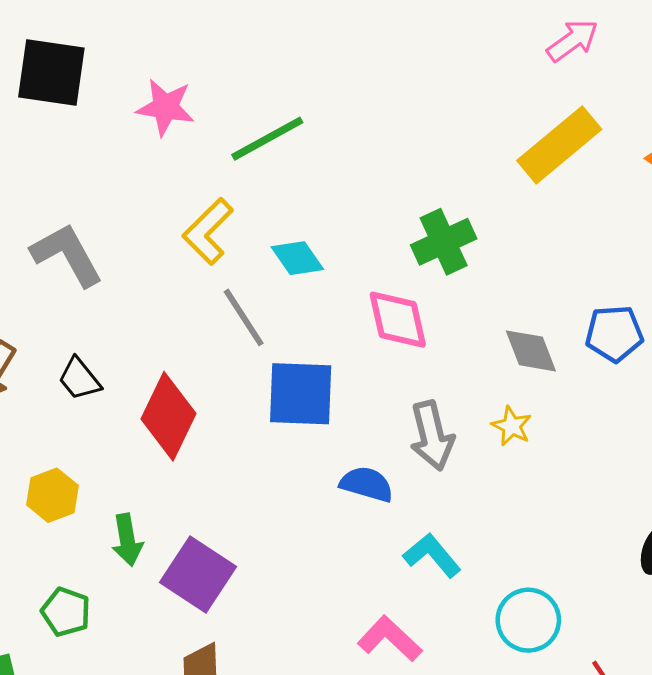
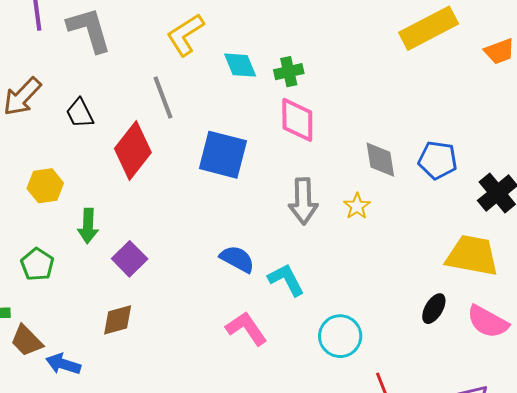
green cross: (444, 242) -> (289, 72), moved, size x0.7
gray line: (244, 317) -> (163, 98), moved
blue semicircle: (367, 484) -> (237, 259), moved
purple square: (198, 575) -> (130, 259), size x0.7

